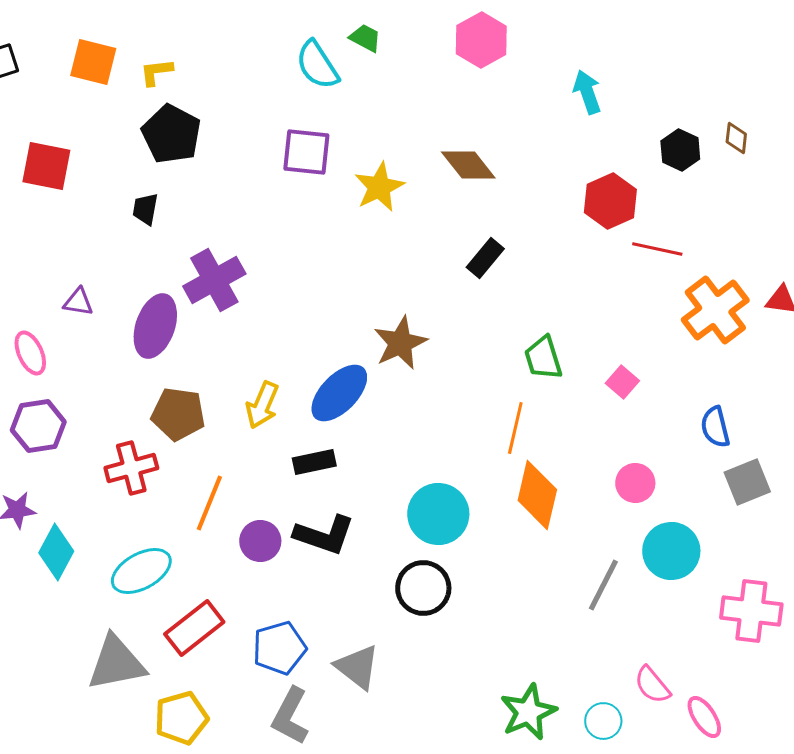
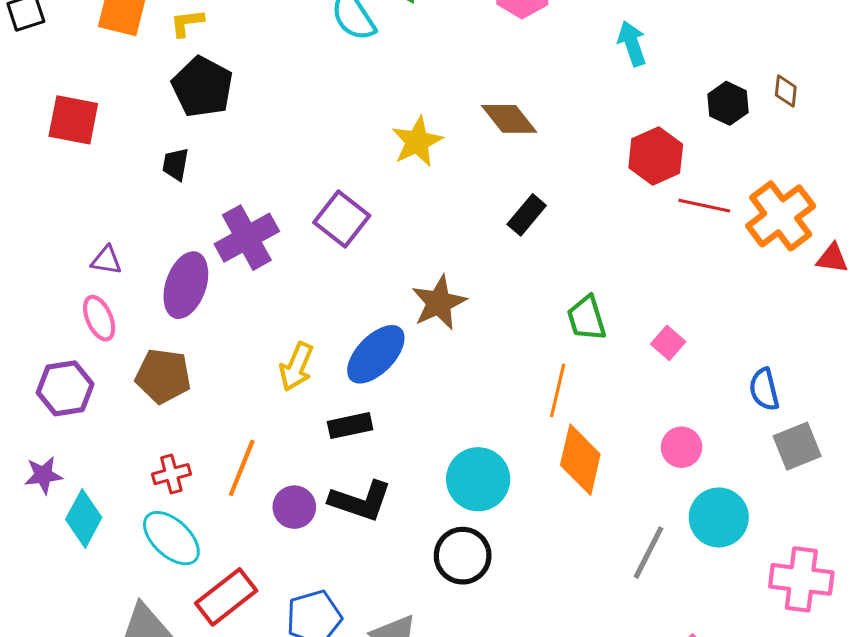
purple square: (306, 152) -> (342, 219), moved, turned 32
orange cross: (715, 310) -> (781, 216), moved
pink ellipse: (30, 353) -> (99, 318), moved
brown pentagon: (178, 414) -> (163, 376), moved
red cross: (131, 468) -> (171, 474), moved, size x0.7
cyan ellipse: (141, 571) -> (171, 538), turned 72

